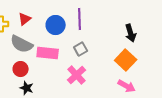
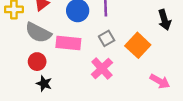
orange square: (126, 60) -> (138, 45), moved

